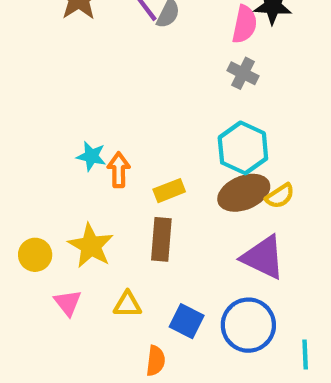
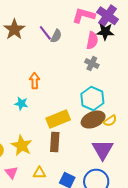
orange arrow: (119, 170) -> (35, 81), moved
yellow rectangle: (169, 191) -> (58, 119), size x1.6
purple triangle: (263, 257) -> (103, 150), turned 35

